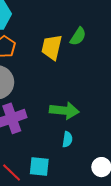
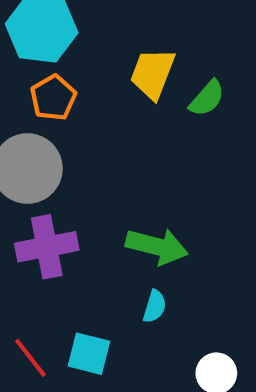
yellow trapezoid: (52, 47) -> (153, 74), moved

